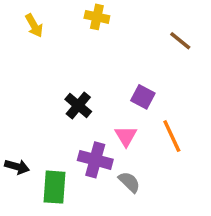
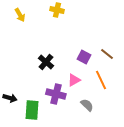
brown line: (180, 41) -> (107, 54), moved
pink triangle: (126, 136) -> (74, 80), turned 32
gray semicircle: (129, 182) -> (87, 105), moved

